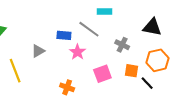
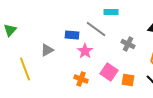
orange square: (131, 71) -> (128, 80), moved
pink square: (102, 74) -> (109, 72), turned -36
orange cross: (67, 87) -> (81, 79), moved

